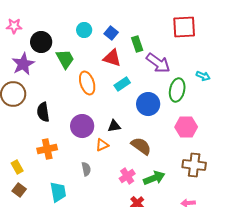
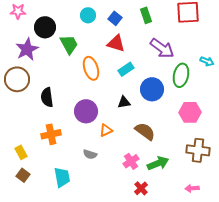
green rectangle: (137, 44) -> (146, 15), moved
black triangle: (114, 126) -> (124, 102), moved
gray semicircle: (86, 169) -> (90, 154), turned 120

